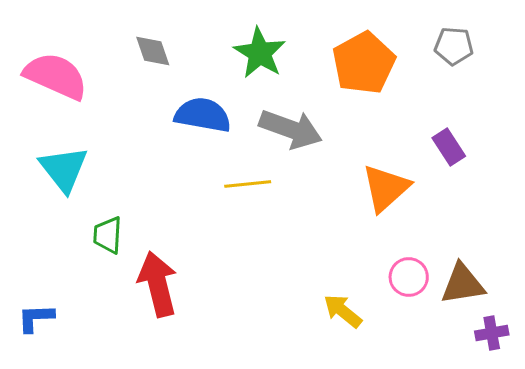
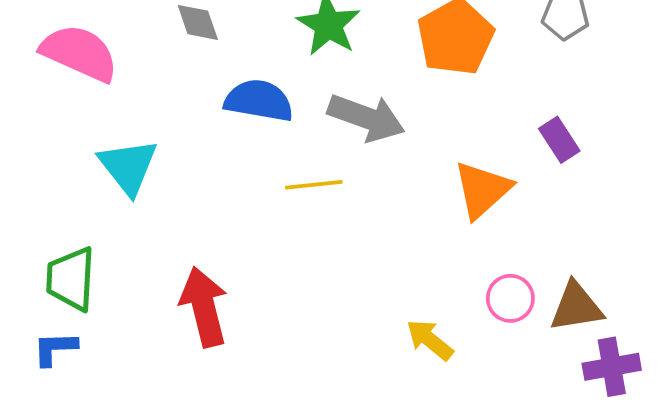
cyan triangle: (64, 169) -> (128, 167), moved
green trapezoid: (108, 235) -> (71, 279), moved, size x1.4
purple cross: (492, 333) -> (612, 367), size x1.4

